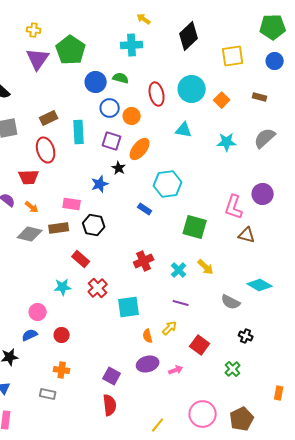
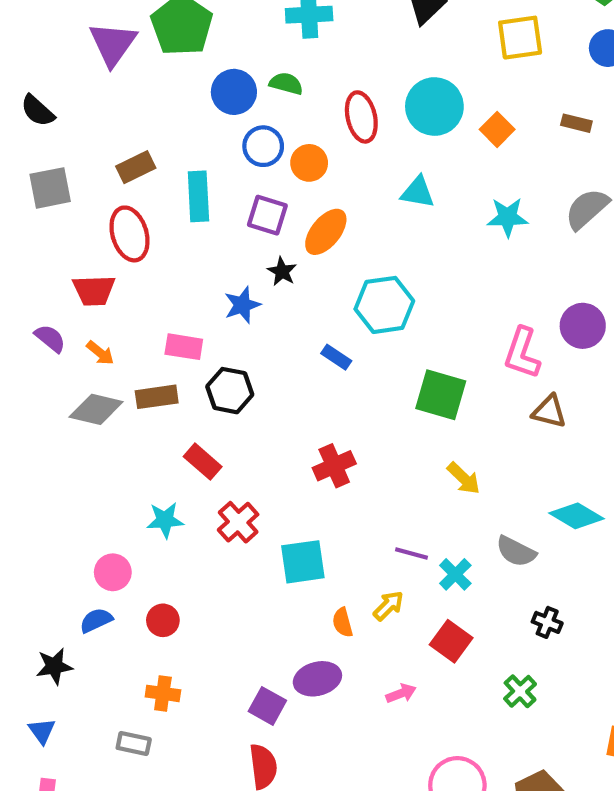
cyan cross: (179, 270) -> (455, 574), moved
purple ellipse: (148, 364) -> (317, 679), moved

